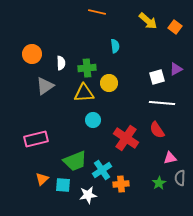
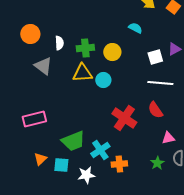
cyan semicircle: (115, 46) -> (135, 28), moved, turned -56
yellow circle: (109, 83) -> (112, 52), moved
gray triangle: (45, 86) -> (43, 66), turned -48
cyan circle: (93, 120) -> (103, 80), moved

